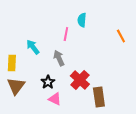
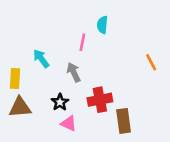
orange line: (121, 36) -> (151, 62), moved
red cross: (80, 80) -> (100, 100), turned 36
brown triangle: (16, 86) -> (20, 107), turned 48

